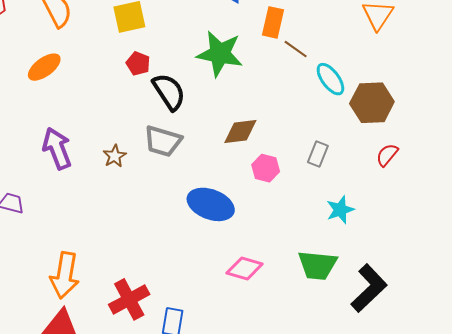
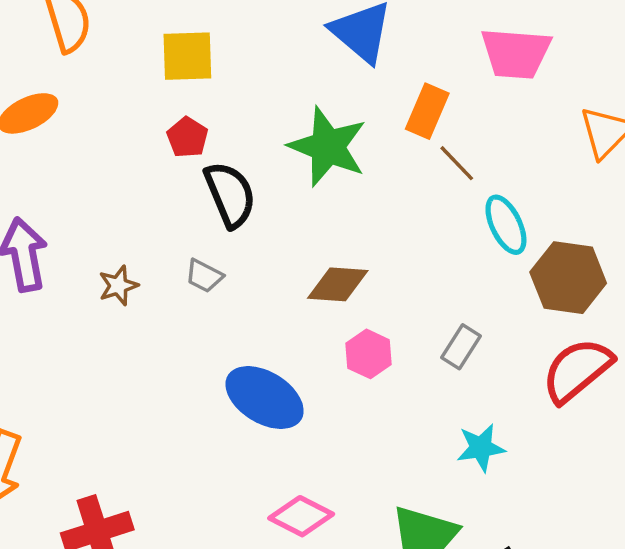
gray trapezoid: (163, 141) -> (204, 276), size x0.6
red semicircle: (387, 155) -> (577, 370), size x1.8

